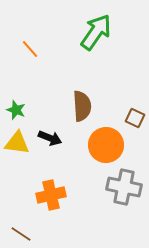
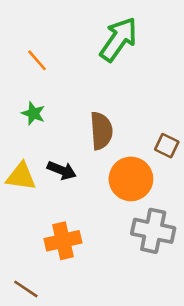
green star: (16, 110) -> (33, 113), moved

